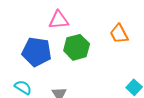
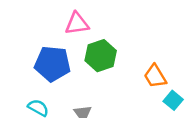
orange trapezoid: (119, 34) -> (155, 76), moved

